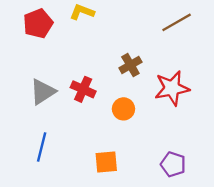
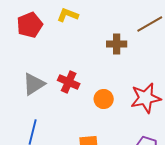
brown cross: (130, 65) -> (117, 44), moved, turned 30
red star: (172, 88) -> (146, 98), moved

